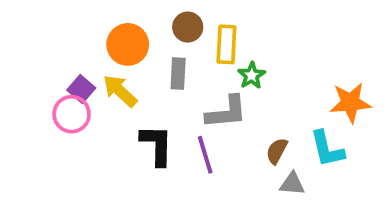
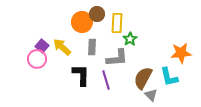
orange circle: (128, 44) -> (82, 22), moved
gray rectangle: (178, 73) -> (92, 47), moved
brown semicircle: (277, 151) -> (143, 78), size x1.6
gray triangle: (292, 184) -> (151, 95), turned 40

